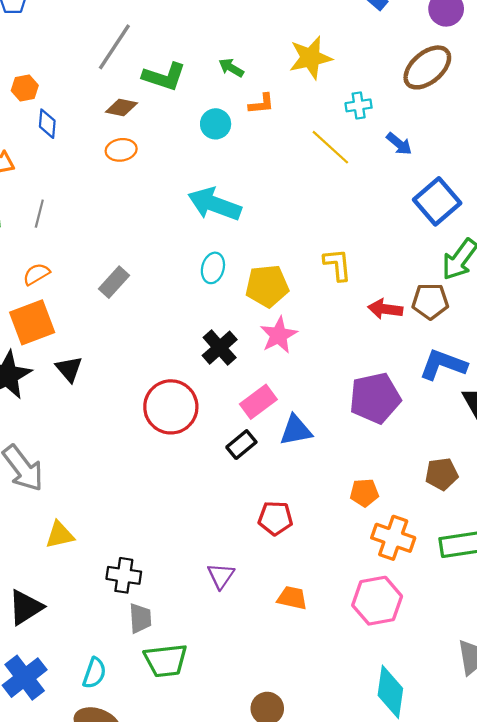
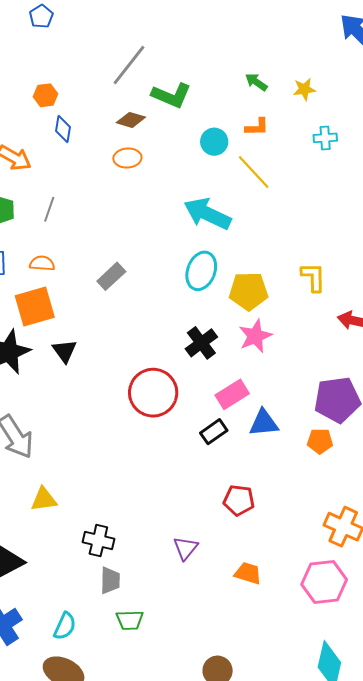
yellow star: (310, 58) -> (304, 89), size x0.6
green arrow: (231, 68) -> (256, 82), moved
cyan cross: (359, 105) -> (325, 138), moved
yellow line: (330, 147) -> (254, 172), moved
cyan ellipse: (213, 268) -> (201, 271), size x1.4
orange semicircle: (36, 274) -> (42, 263), turned 30
orange pentagon: (364, 493) -> (320, 441), moved
green trapezoid: (166, 660) -> (130, 620), size x0.7

